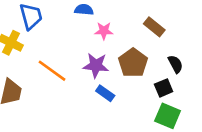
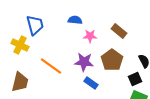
brown rectangle: (154, 27) -> (119, 31), moved

